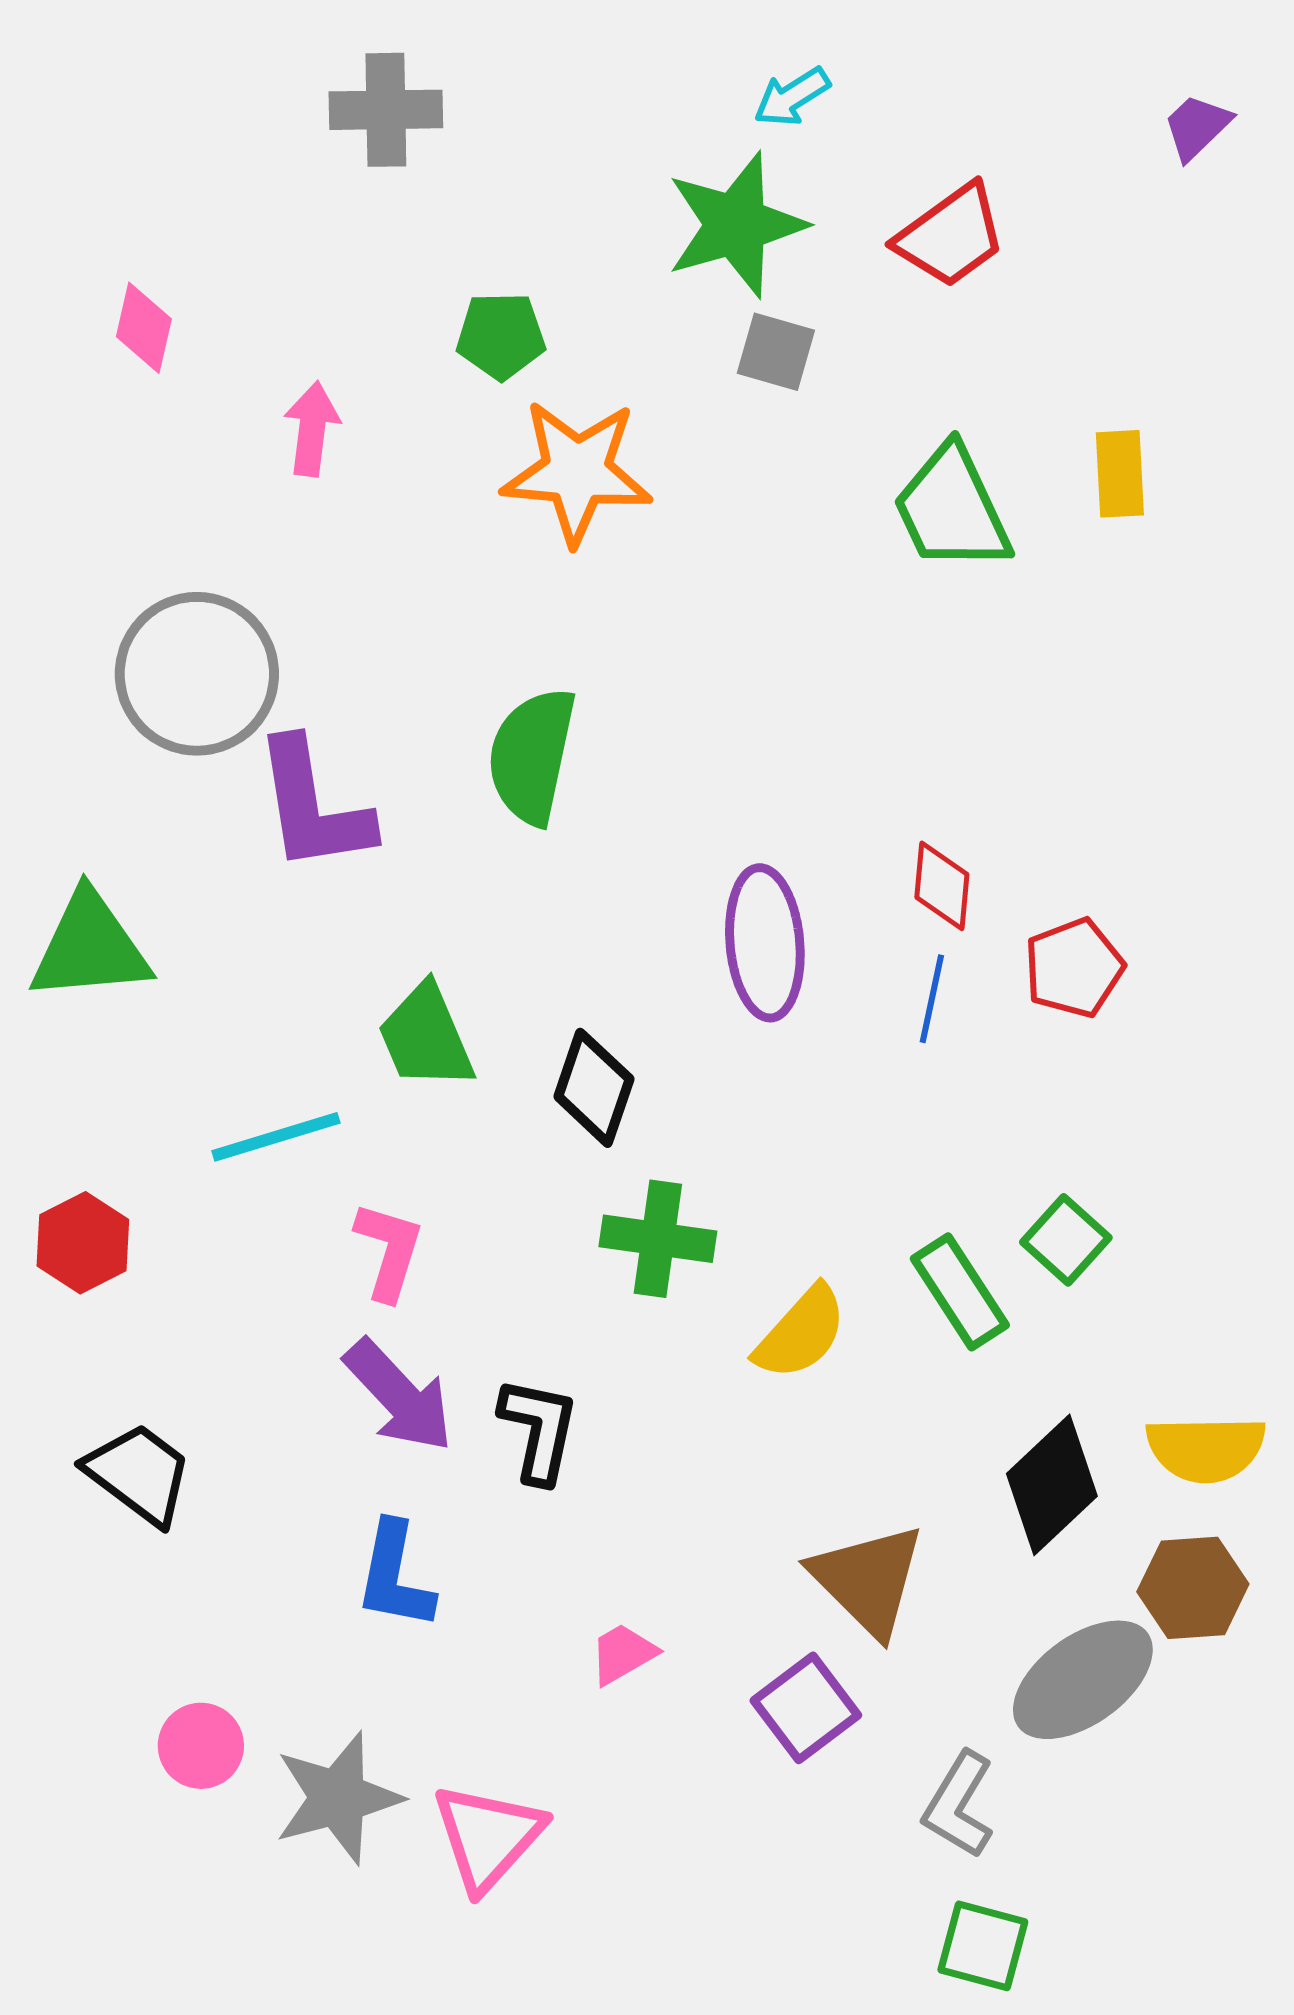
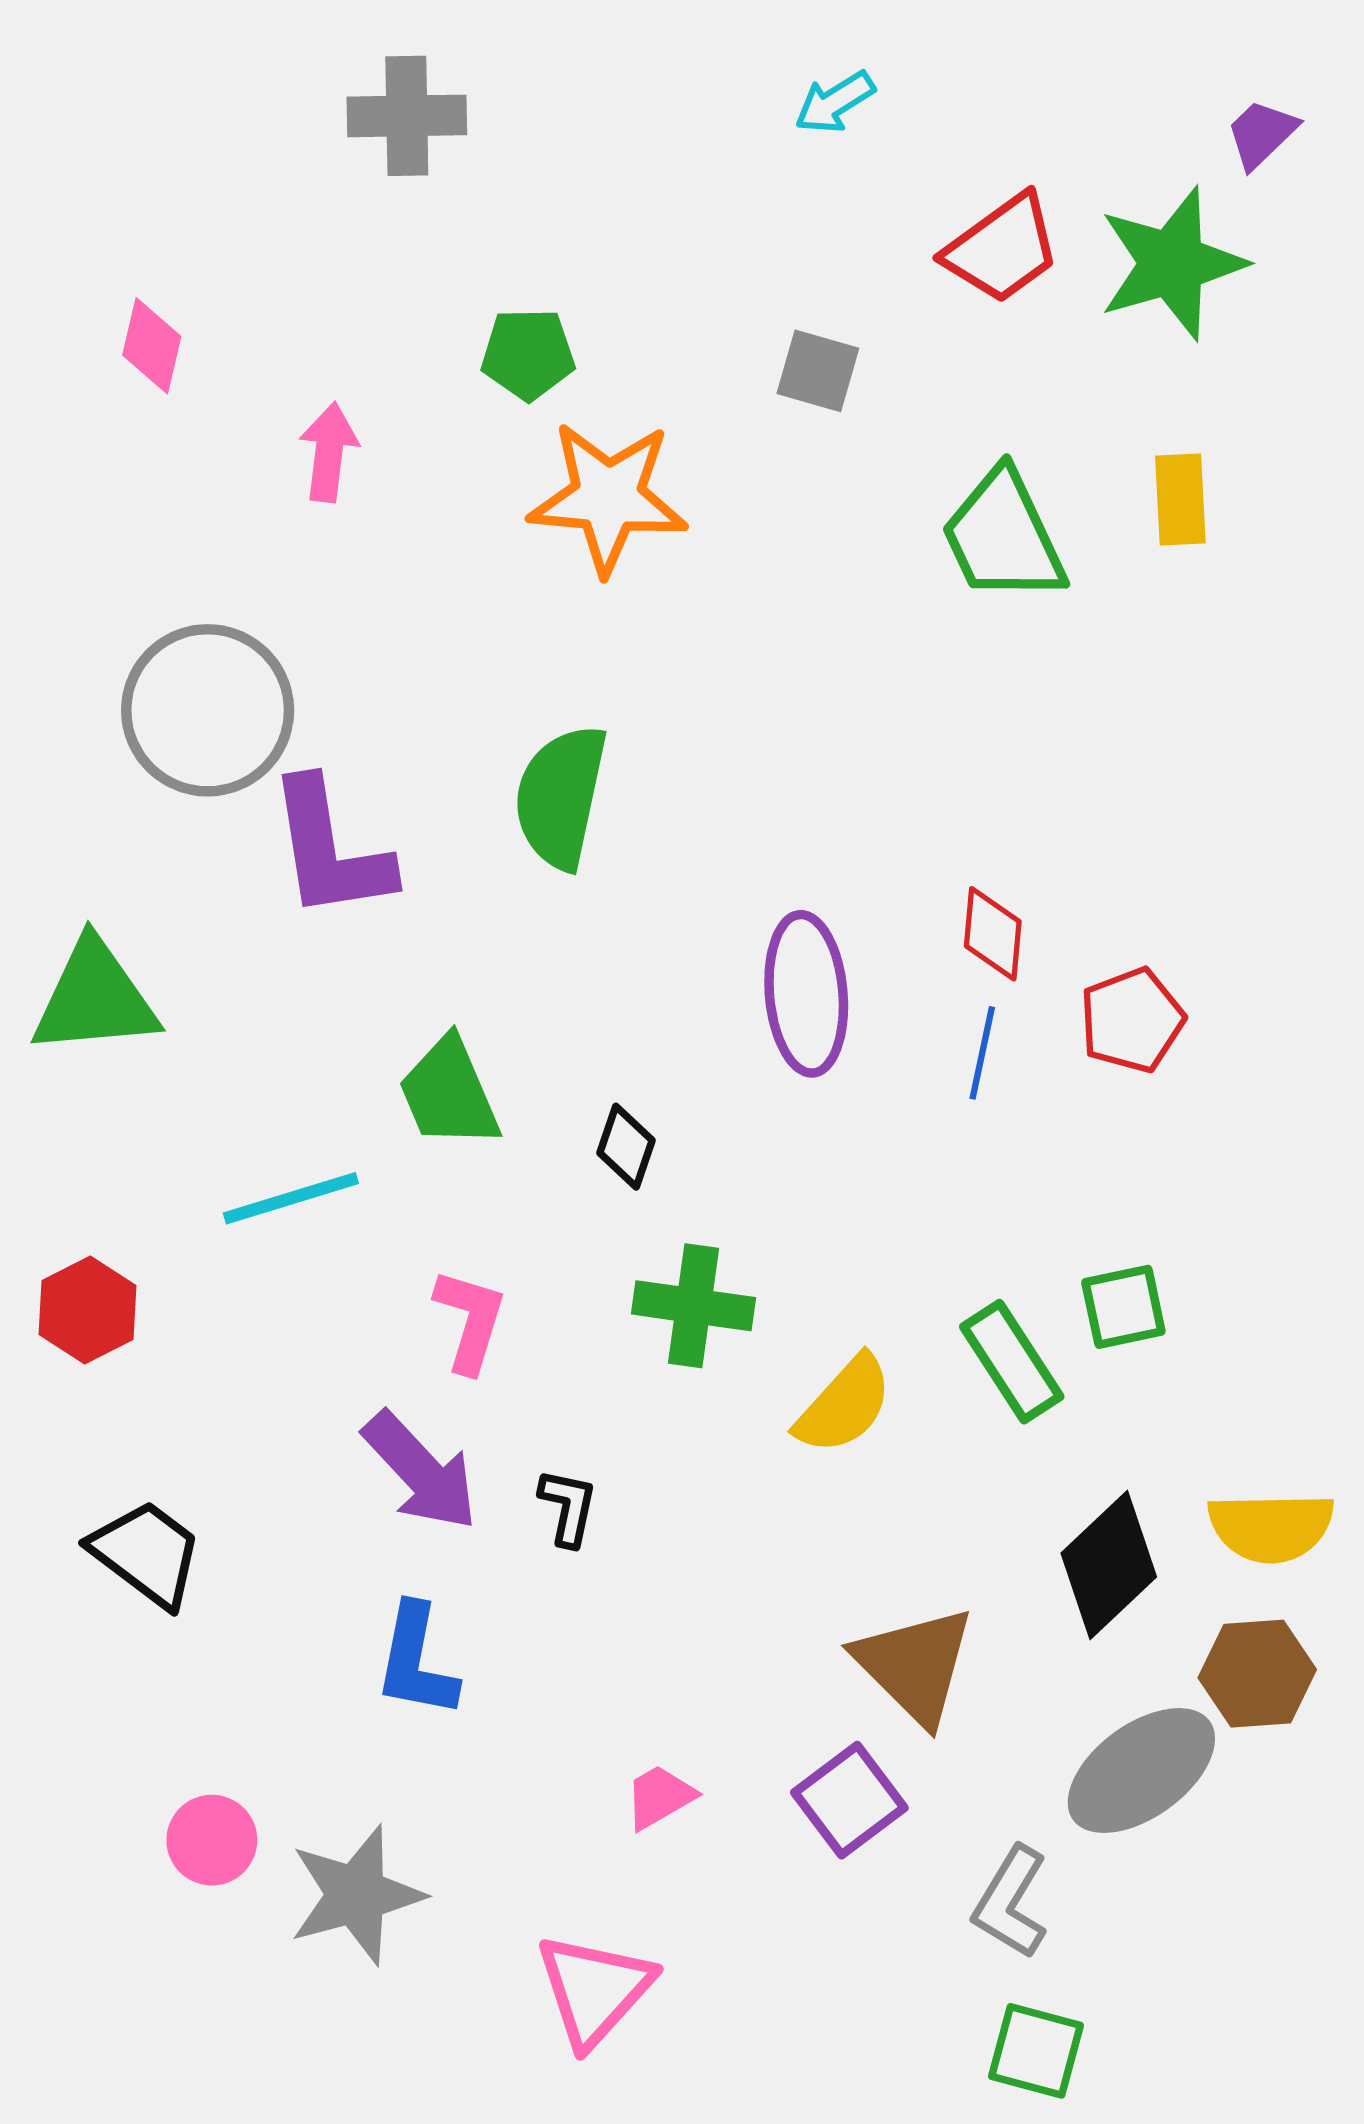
green star: (736, 225) -> (1172, 263), moved
black diamond: (594, 1088) -> (626, 1147), size x0.7
green square: (1066, 1240) -> (1123, 1307), turned 36
pink L-shape: (389, 1251) -> (470, 1321), moved
black L-shape: (539, 1430) -> (568, 1507), size x0.7
pink trapezoid: (623, 1654) -> (660, 1797), moved
pink triangle: (488, 1837) -> (594, 1990), moved

